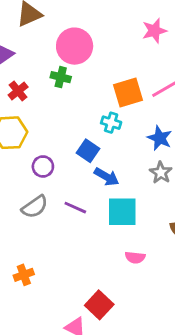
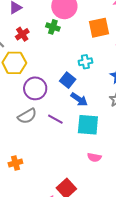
orange square: (128, 93) -> (99, 28), moved
cyan cross: (111, 123) -> (85, 62), turned -32
purple circle: (43, 166) -> (35, 88), size x1.5

